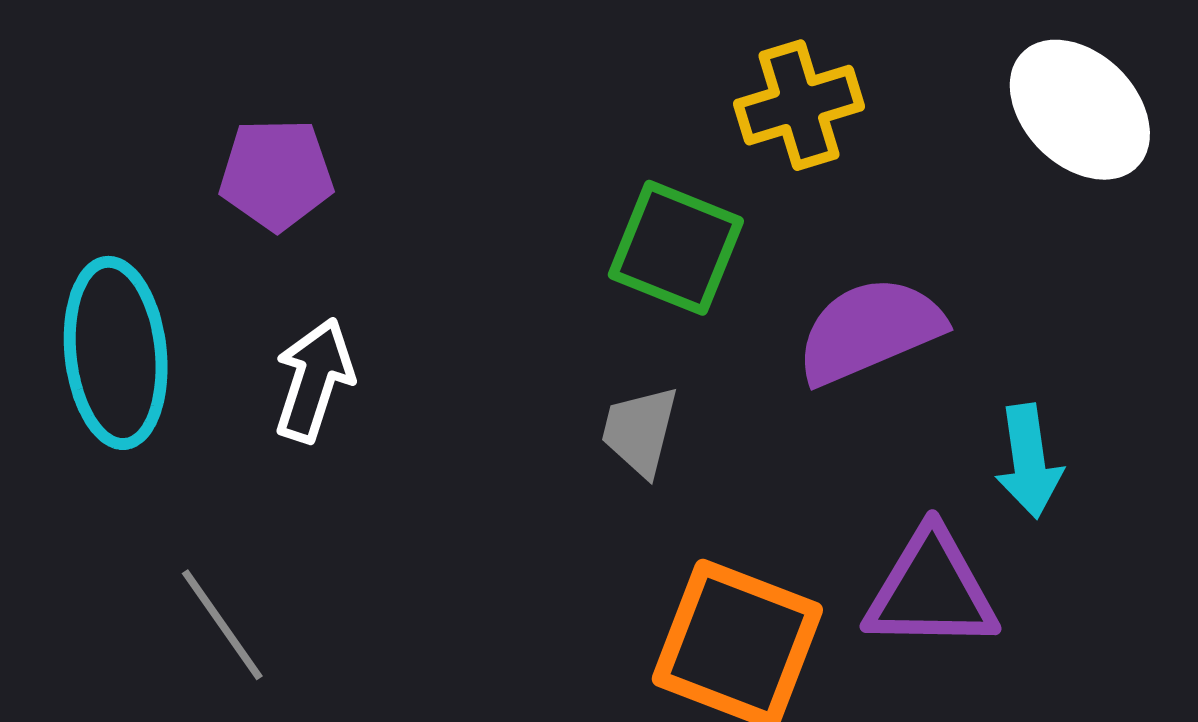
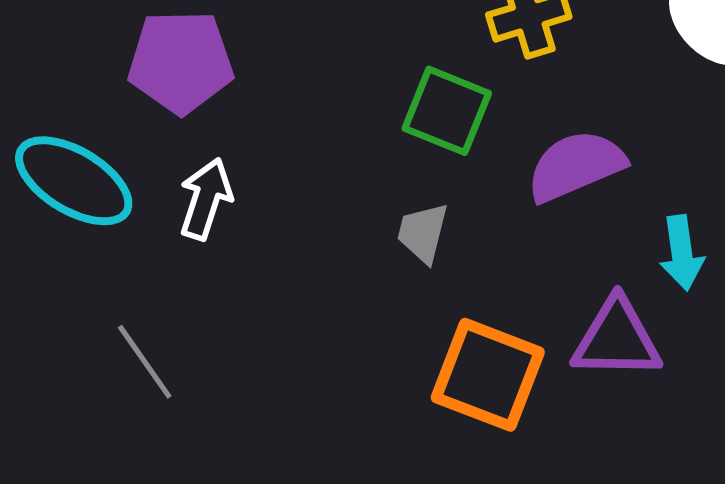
purple pentagon: (276, 174) -> (181, 62), size x1.4
cyan ellipse: (116, 353) -> (74, 181), turned -53

